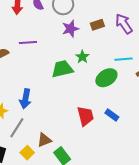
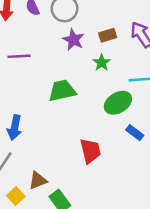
purple star: (70, 29) -> (73, 40), turned -30
green star: (82, 57) -> (102, 63), moved
blue rectangle: (112, 115) -> (135, 133), moved

